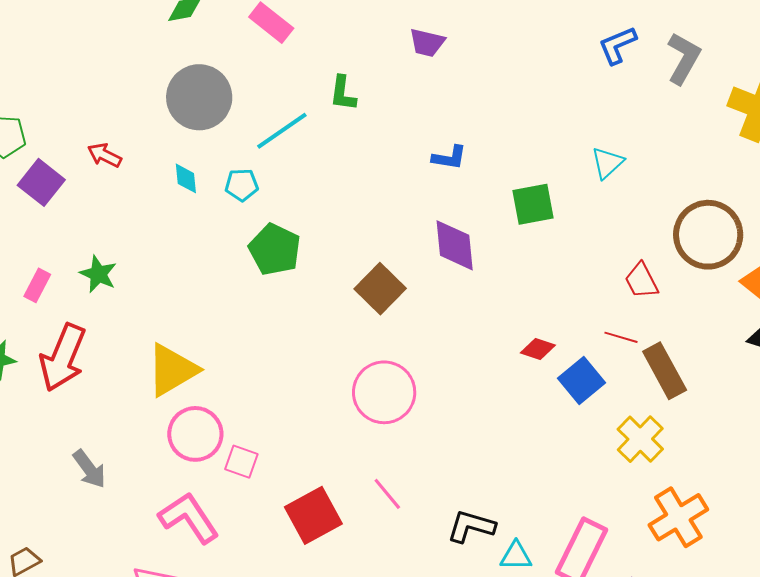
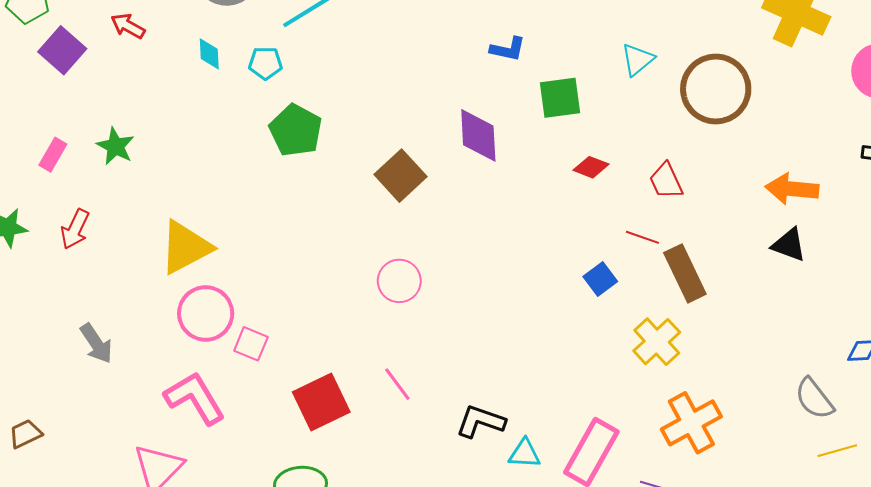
blue L-shape: (449, 158) -> (508, 49), moved
brown circle: (708, 235) -> (716, 89), moved
red diamond: (538, 349) -> (591, 167), moved
red arrow: (63, 358) -> (75, 229), size x0.6
blue square: (582, 380) -> (600, 279), size x0.7
pink circle: (384, 392) -> (399, 281), size x0.7

